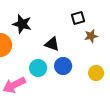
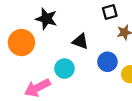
blue circle: (63, 66) -> (107, 62), moved

